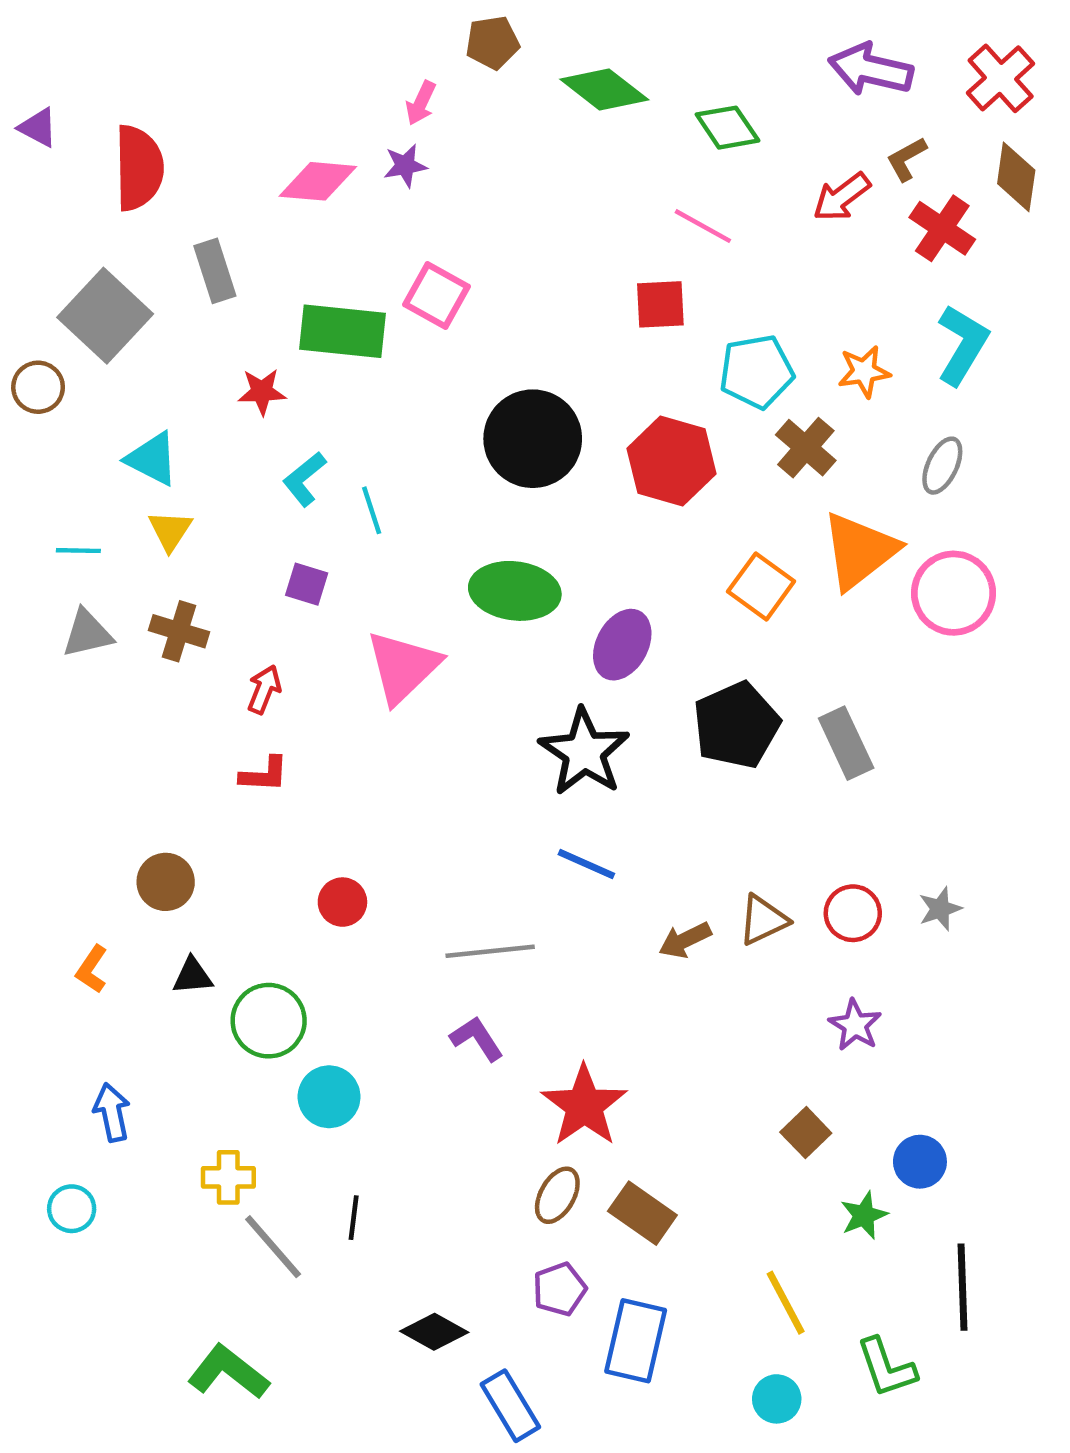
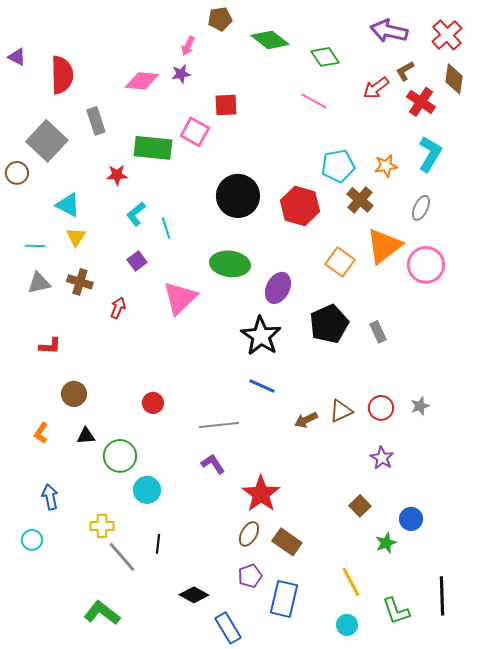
red square: (660, 304) -> (226, 105), moved
purple square: (307, 584) -> (137, 261), turned 36
gray rectangle: (846, 743) -> (378, 332), size x0.7
red L-shape: (264, 774) -> (50, 346), moved
black line: (962, 1287) -> (442, 596), moved

